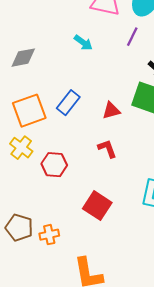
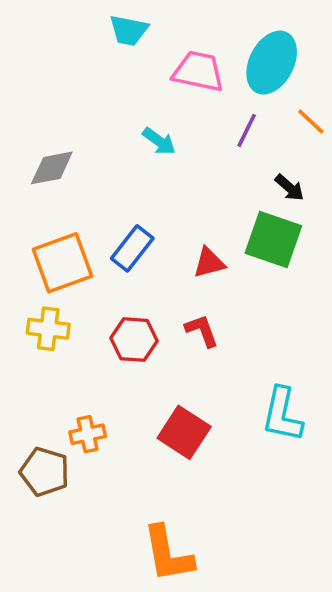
yellow cross: (21, 148) -> (48, 329), turned -30
red hexagon: (54, 165) -> (134, 340), moved
orange cross: (49, 235) -> (88, 434), moved

